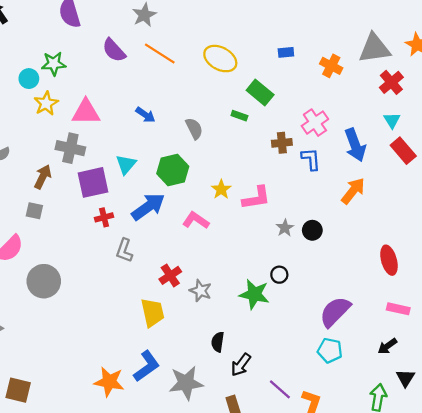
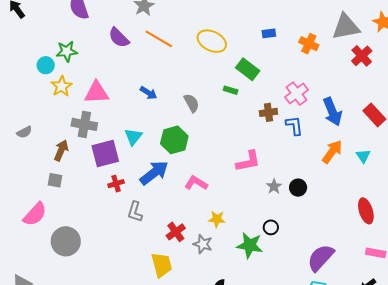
cyan triangle: (392, 120) -> (363, 156), moved
yellow star: (221, 189) -> (217, 219), moved, turned -30

